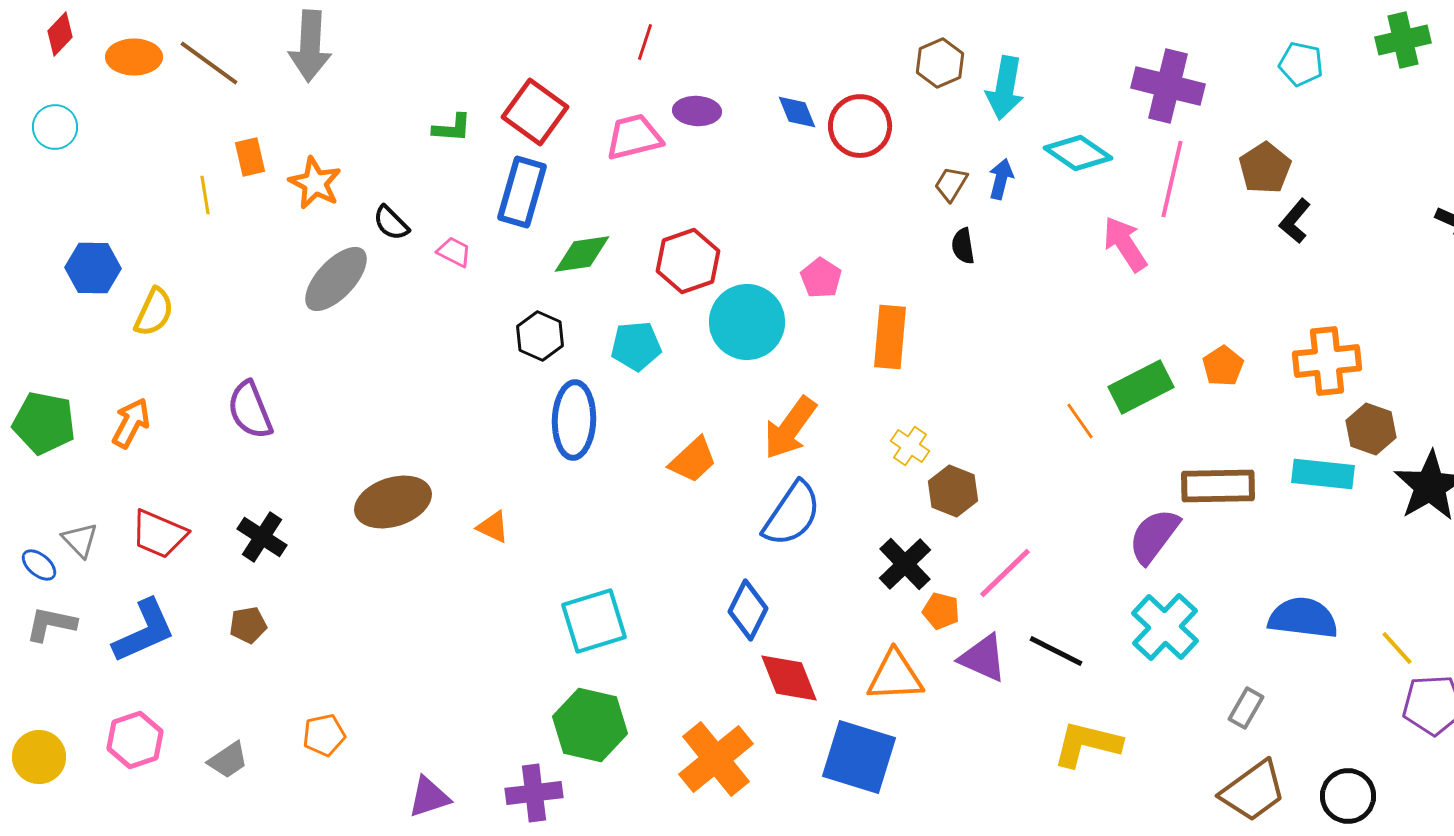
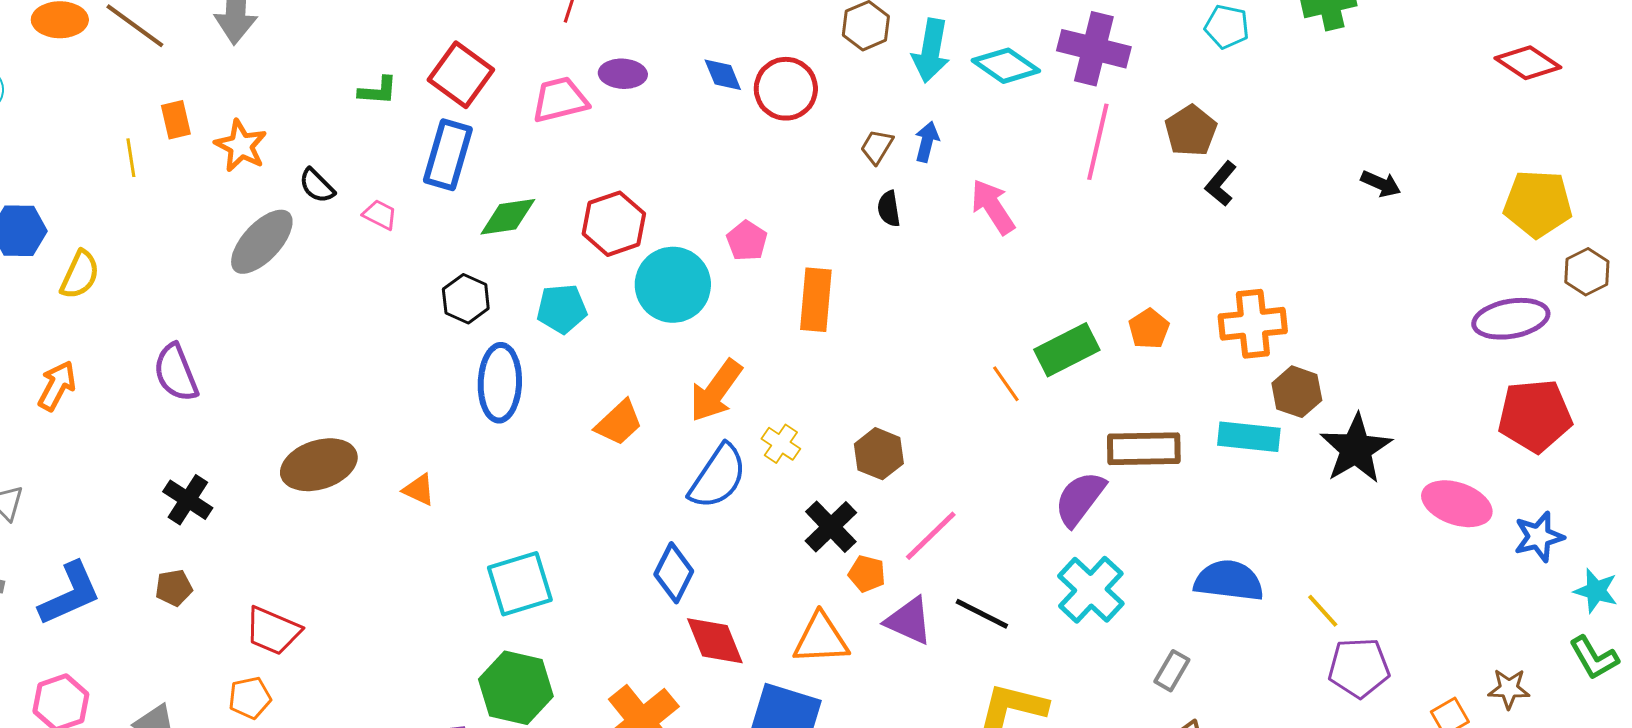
cyan diamond: (1078, 153) -> (1006, 66), moved
pink arrow: (1125, 244) -> (993, 207), moved
yellow cross: (910, 446) -> (781, 444), moved
red trapezoid: (159, 534) -> (273, 631), moved

